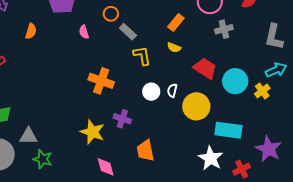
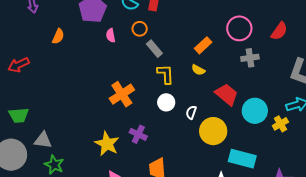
pink semicircle: (84, 32) -> (111, 35), moved
orange cross: (101, 81) -> (122, 94), turned 30
white circle: (151, 92) -> (166, 102), moved

